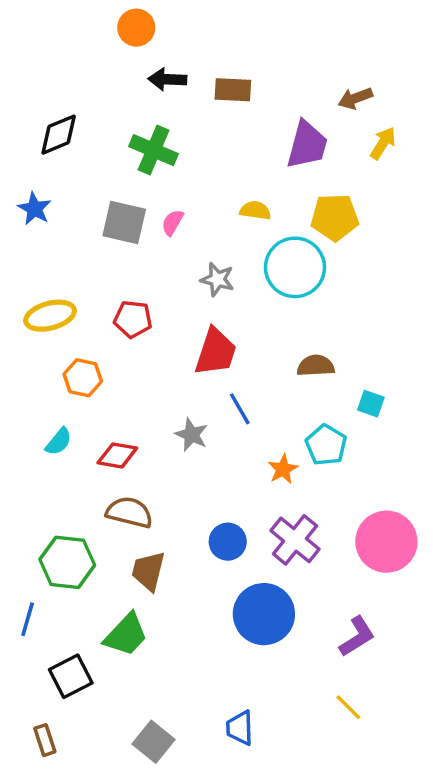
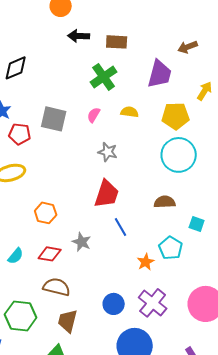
yellow arrow: (383, 143) -> (205, 91), moved
green cross: (154, 150) -> (104, 77), moved, turned 32
pink semicircle: (172, 223) -> (94, 115), moved
cyan circle: (295, 267) -> (179, 155), moved
red pentagon: (133, 319) -> (20, 134), moved
orange hexagon: (83, 378) -> (46, 213), moved
gray star: (191, 435) -> (82, 242), moved
cyan semicircle: (59, 442) -> (16, 256), moved

